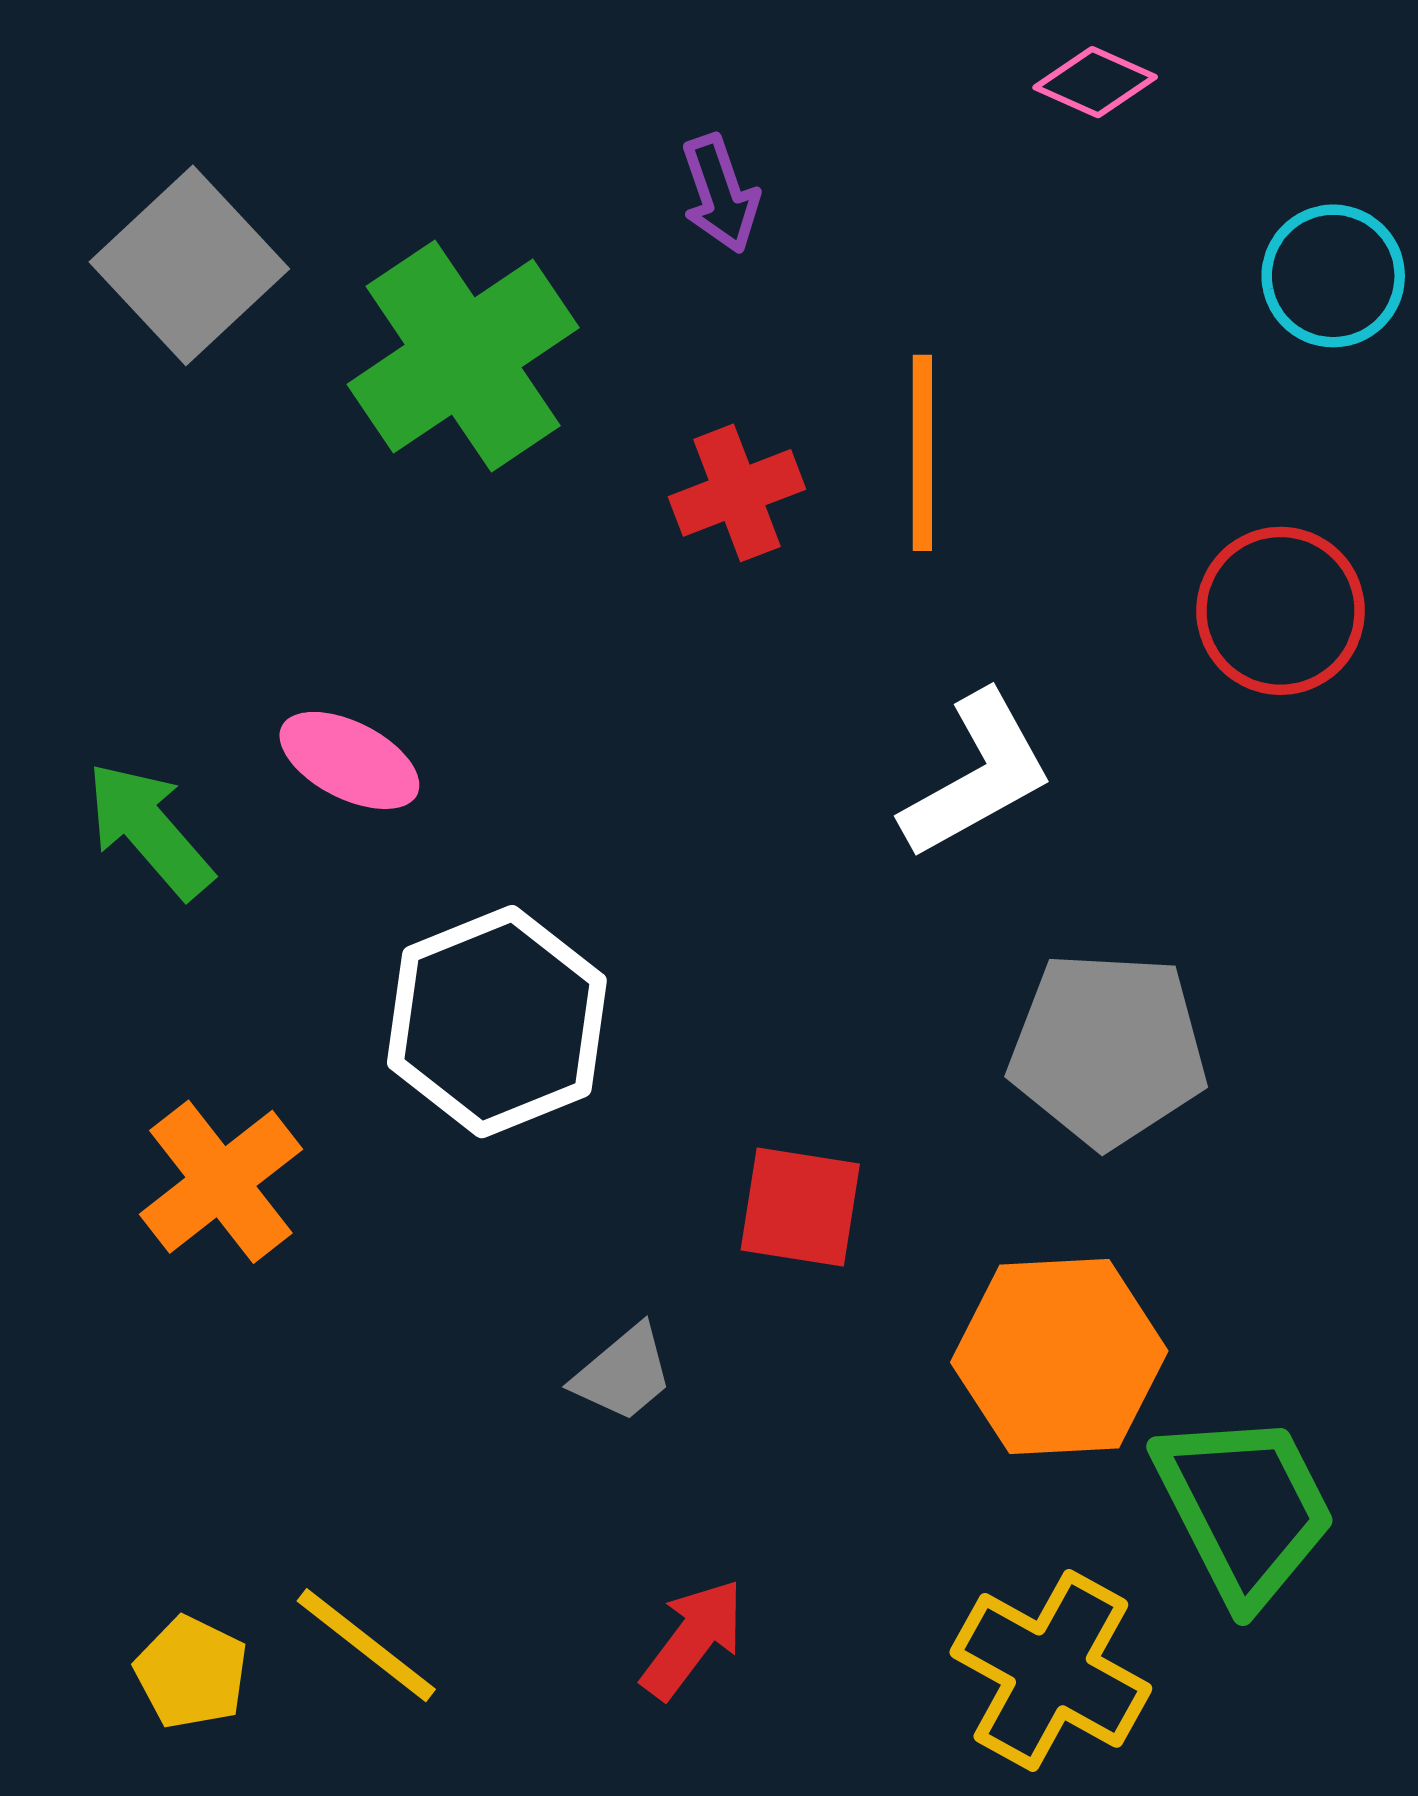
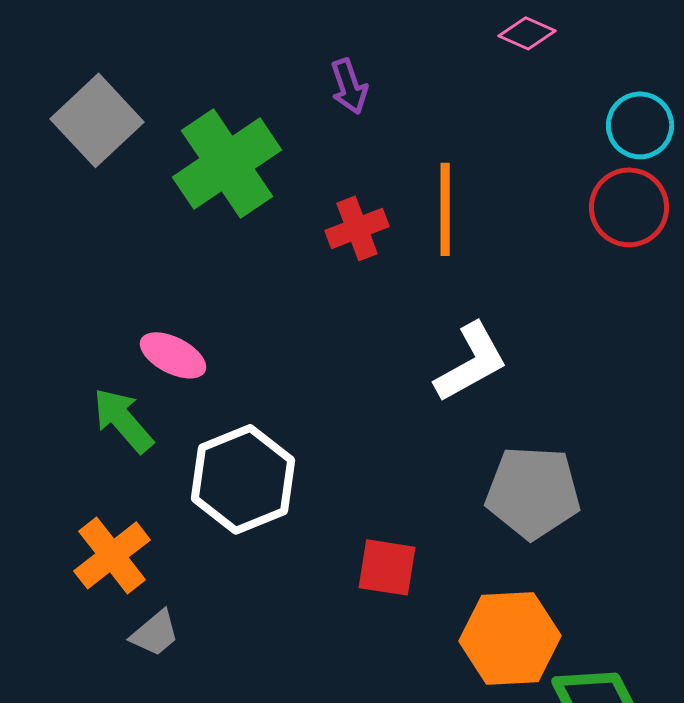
red circle: (1281, 611) -> (629, 207), moved
green arrow: (149, 830) -> (123, 420), moved
gray trapezoid: (623, 1373) -> (155, 633), moved

